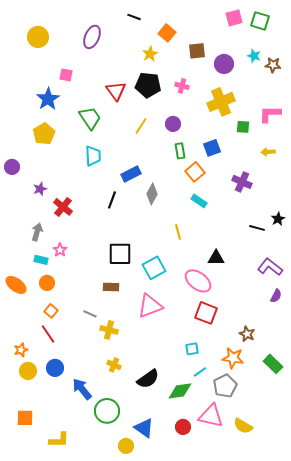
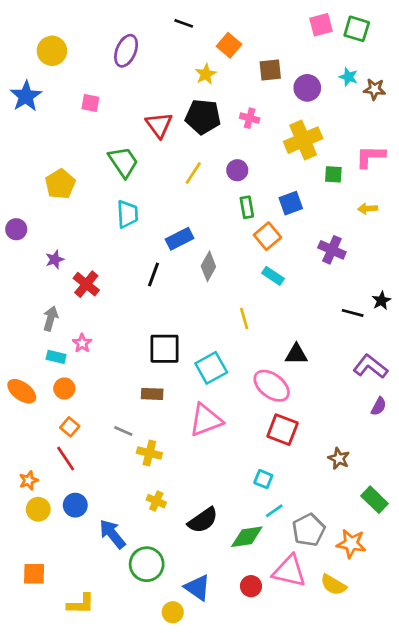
blue star: (48, 99) -> (26, 96), moved
cyan square: (192, 349) -> (263, 479), turned 32
orange star: (233, 358) -> (351, 544), moved

